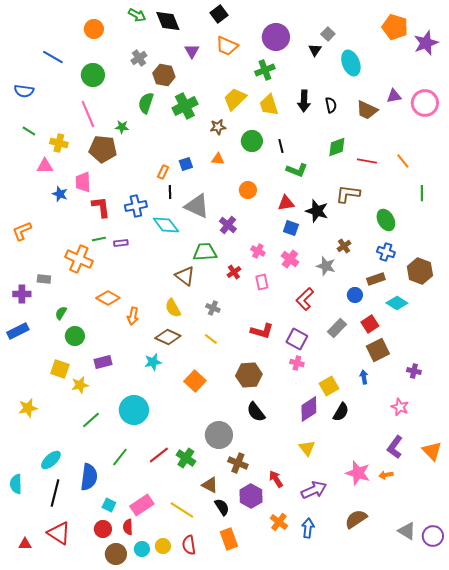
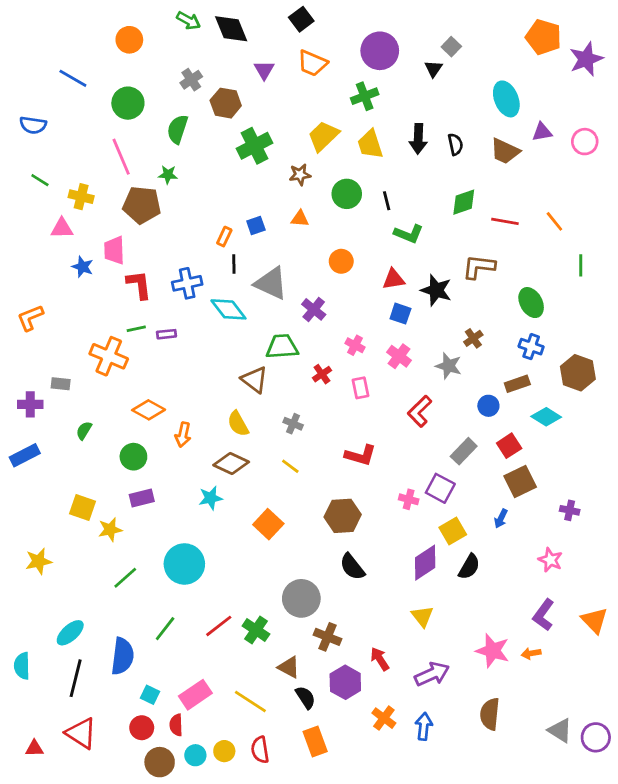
cyan ellipse: (351, 63) -> (506, 99), moved
green semicircle: (146, 103) -> (177, 129), moved
pink circle: (425, 103) -> (585, 142), size x0.7
green circle: (75, 336) -> (133, 457), moved
purple square: (297, 339) -> (440, 488), moved
blue arrow: (364, 377) -> (501, 519), turned -144
brown semicircle: (356, 519) -> (490, 714), turned -50

